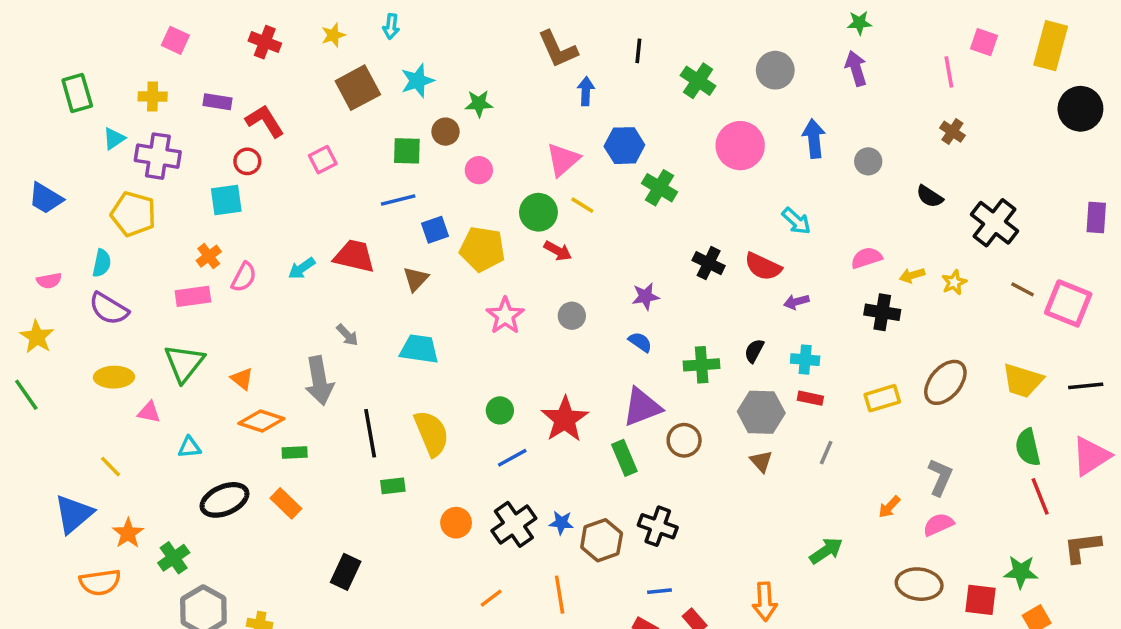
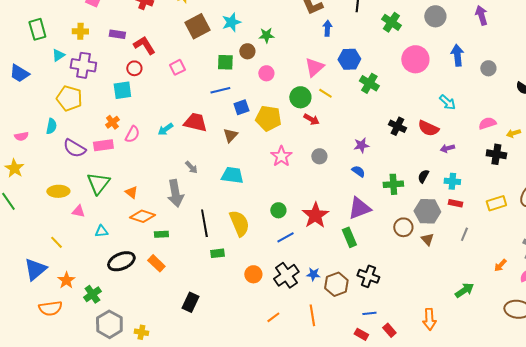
blue trapezoid: (46, 198) -> (19, 73), moved
purple semicircle: (109, 309) -> (74, 148), moved
brown circle: (684, 440) -> (403, 227), moved

